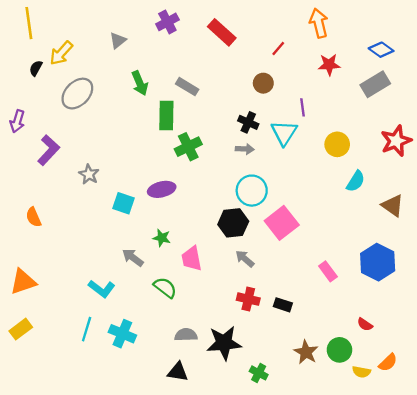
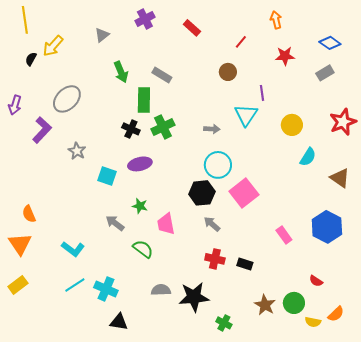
orange arrow: (319, 23) -> (276, 20), size x0.7
red rectangle: (222, 32) -> (192, 28), size x0.7
gray rectangle: (375, 84) -> (325, 73), size x0.7
gray ellipse: (77, 94) -> (67, 99), moved
black cross: (248, 122) -> (131, 129), moved
orange semicircle: (33, 217) -> (29, 214), moved
orange triangle: (23, 282) -> (20, 244), turned -45
cyan L-shape: (102, 289) -> (73, 249), moved
cyan line: (87, 329) -> (75, 285), turned 40
black triangle: (178, 372) -> (119, 322), moved

